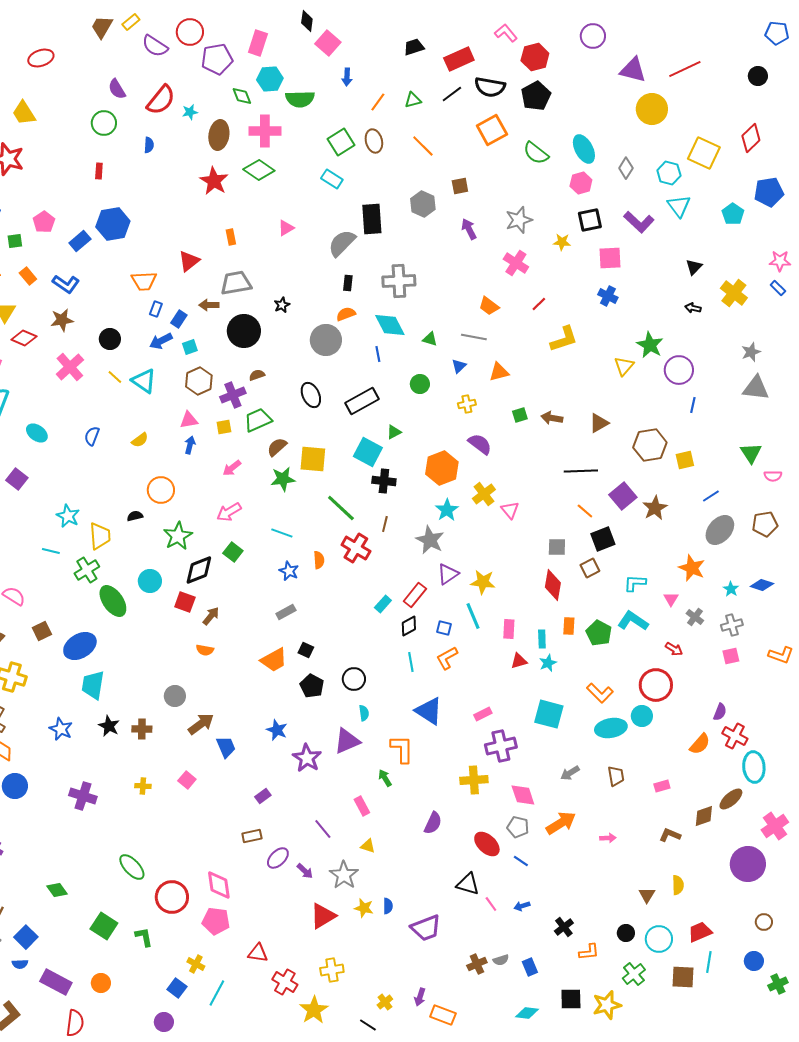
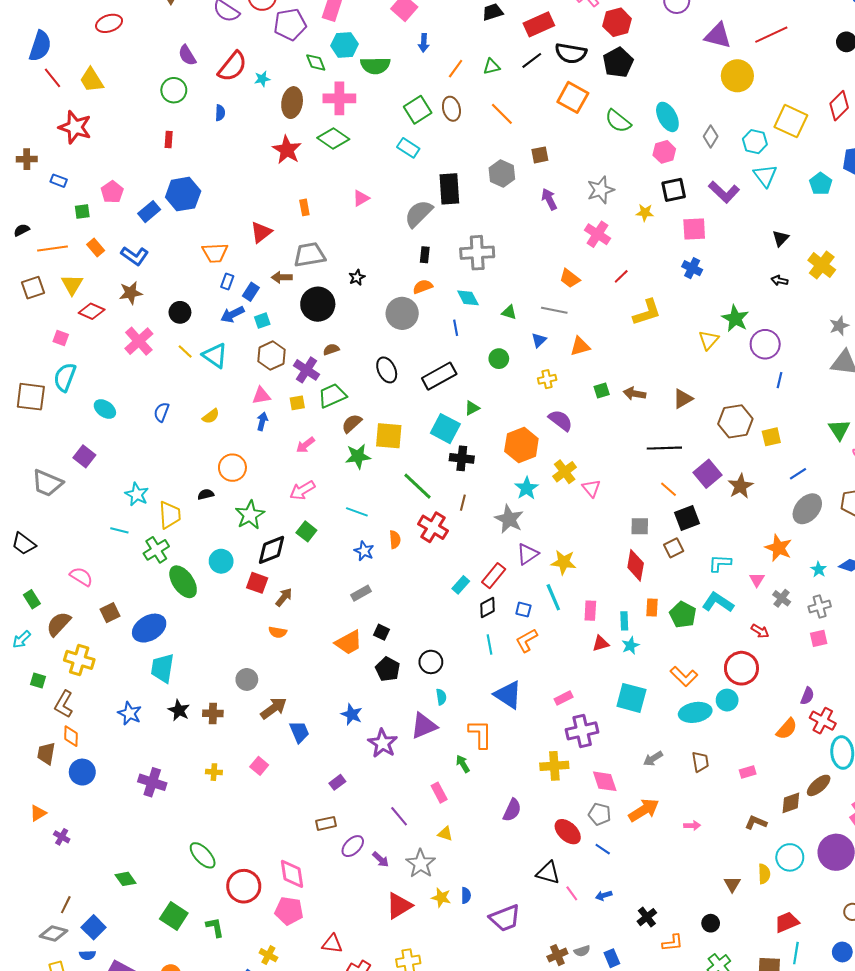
orange square: (492, 130) -> (573, 97), turned -32
cyan diamond: (390, 325) -> (468, 298), size x0.7
purple cross: (233, 395) -> (306, 370), turned -35
cyan circle: (659, 939) -> (790, 857), moved

